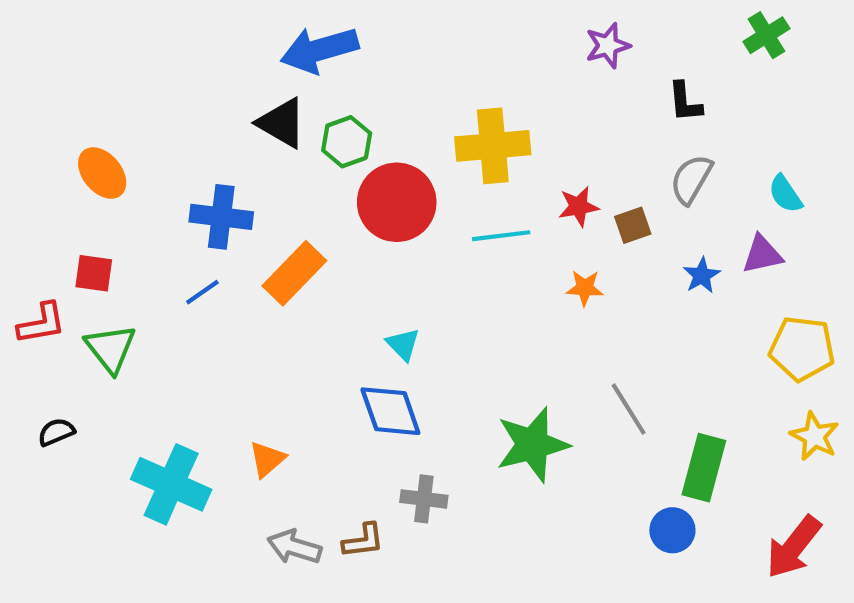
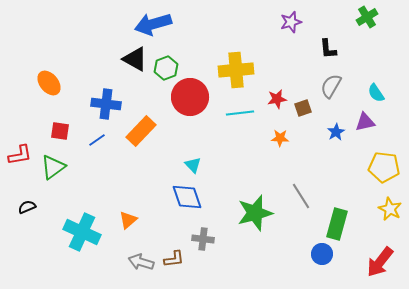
red square: (94, 273) -> (60, 131), moved
green triangle: (111, 349) -> (53, 167), turned 32

